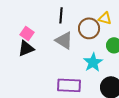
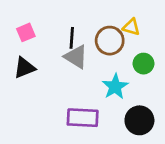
black line: (61, 15) -> (72, 38), moved
pink square: (27, 33) -> (26, 32), moved, turned 32

